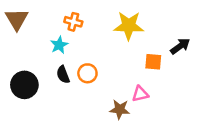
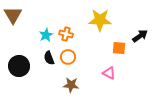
orange cross: (73, 22) -> (66, 34), moved
pink triangle: (140, 94) -> (109, 73), turned 40
brown star: (120, 109) -> (71, 85), moved

